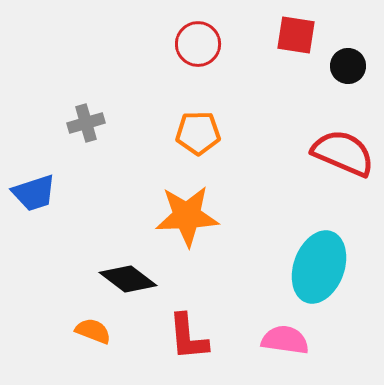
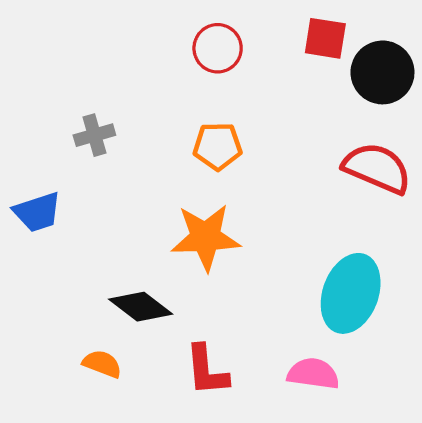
black circle: (348, 66) -> (382, 72), size x1.6

